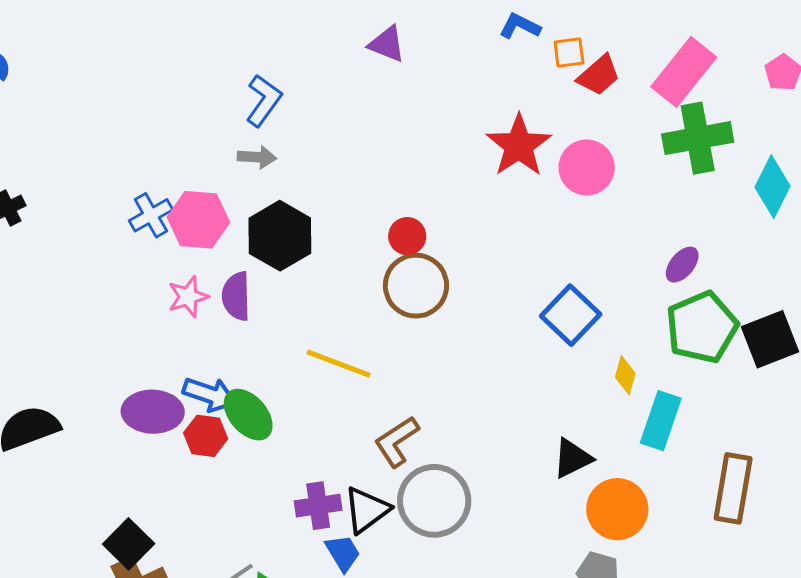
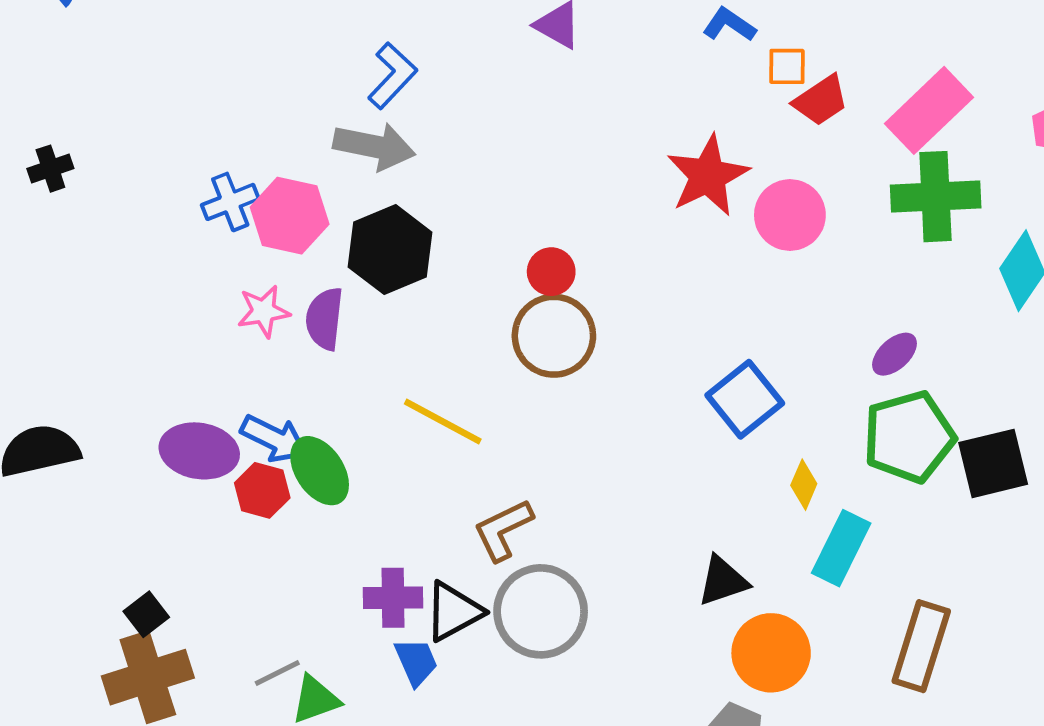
gray arrow: (257, 157) -> (374, 146), size x1.6
black square: (129, 544) -> (146, 614), size x0.7

